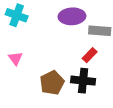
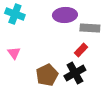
black cross: (83, 81) -> (75, 73), turned -35

